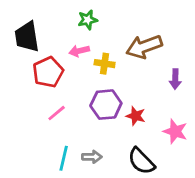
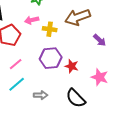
purple arrow: (175, 79) -> (100, 40), turned -48
cyan line: (64, 158) -> (17, 84), moved, turned 36

